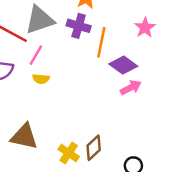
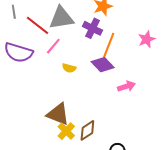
purple diamond: (123, 65) -> (103, 65), moved
yellow semicircle: (41, 79) -> (69, 68), moved
brown triangle: (24, 137) -> (58, 114), moved

